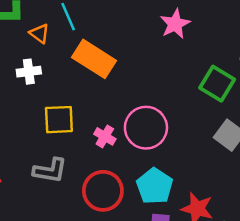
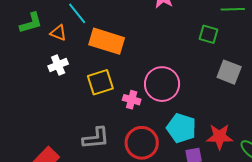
green square: (217, 84) -> (209, 34), size x0.7
yellow square: (59, 120) -> (100, 82), moved

